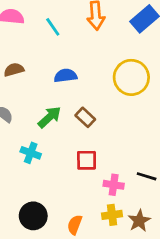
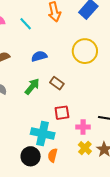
cyan cross: (31, 153) -> (43, 134), moved, size x1.6
yellow cross: (112, 215) -> (85, 148), turned -32
orange semicircle: (75, 225) -> (53, 155), moved

